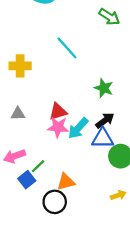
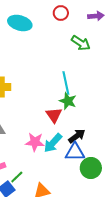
cyan line: (67, 48) -> (66, 83), moved, turned 30
green star: (104, 88) -> (68, 101), moved
red triangle: (58, 112) -> (54, 115), moved, turned -48

